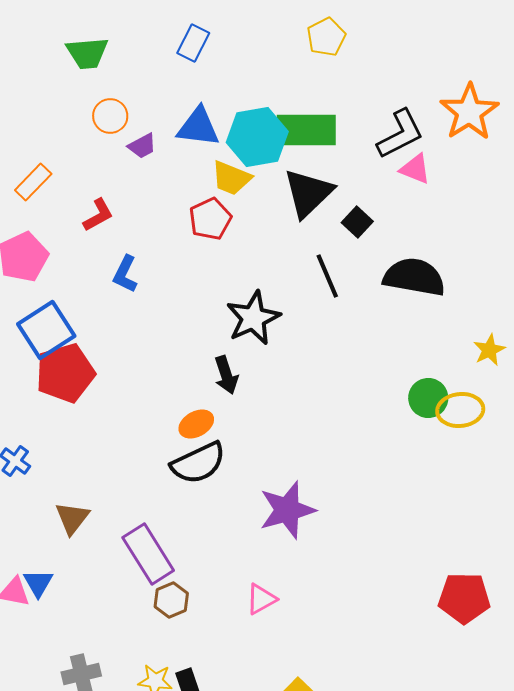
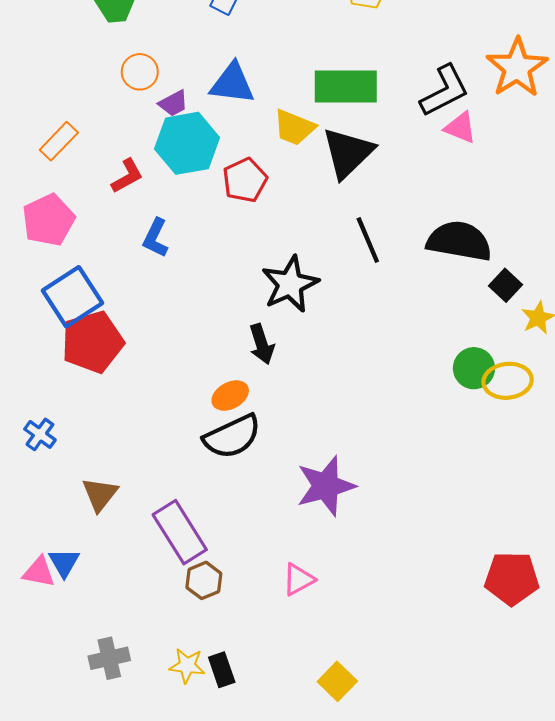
cyan hexagon: (257, 137) -> (187, 143), moved
yellow trapezoid: (231, 178) -> (294, 128), moved
black square: (357, 222) -> (505, 285), moved

